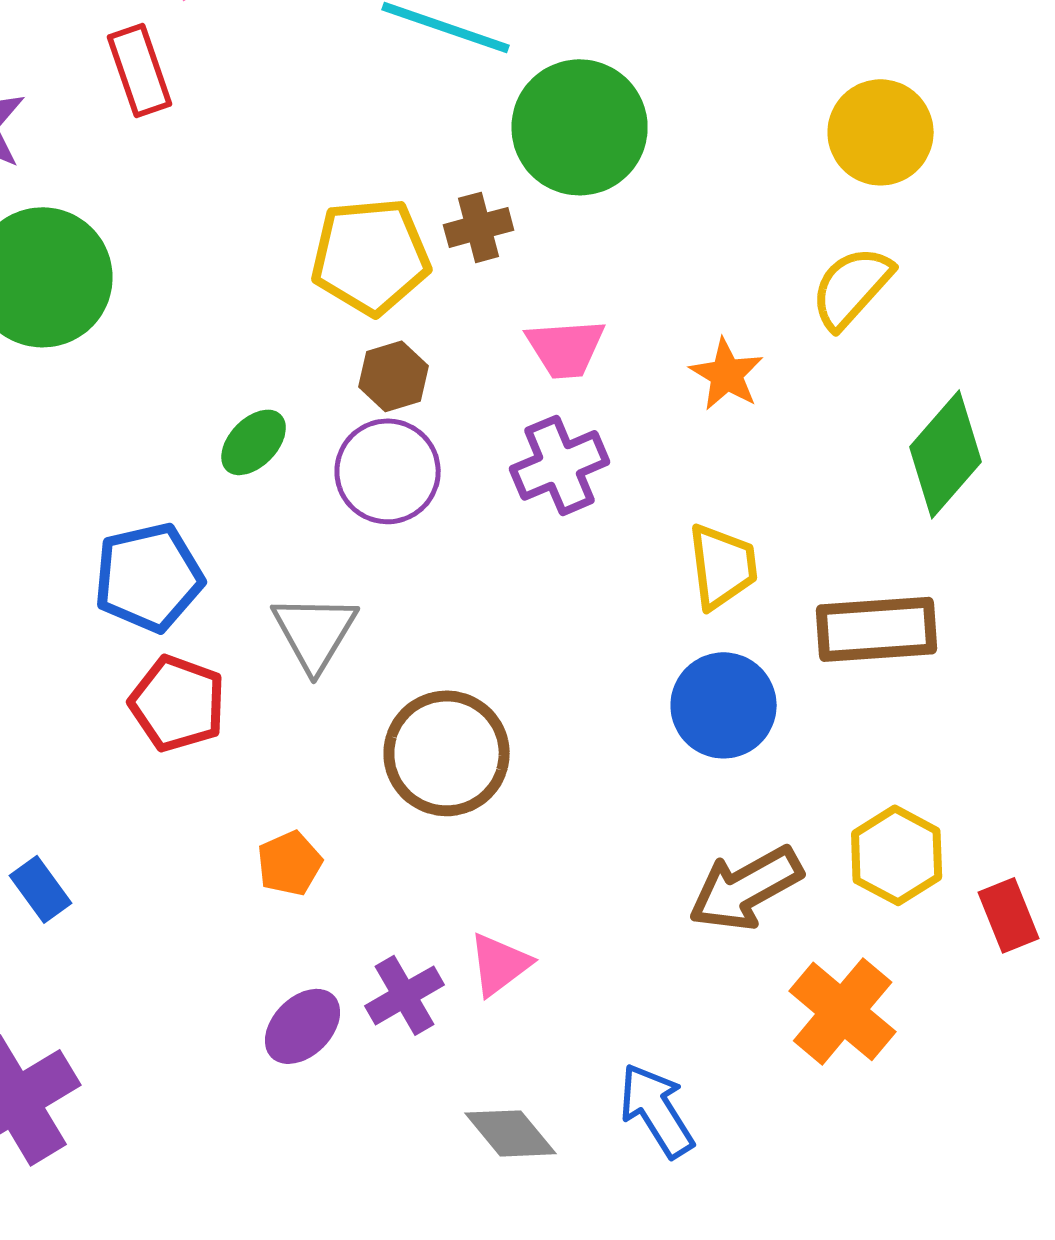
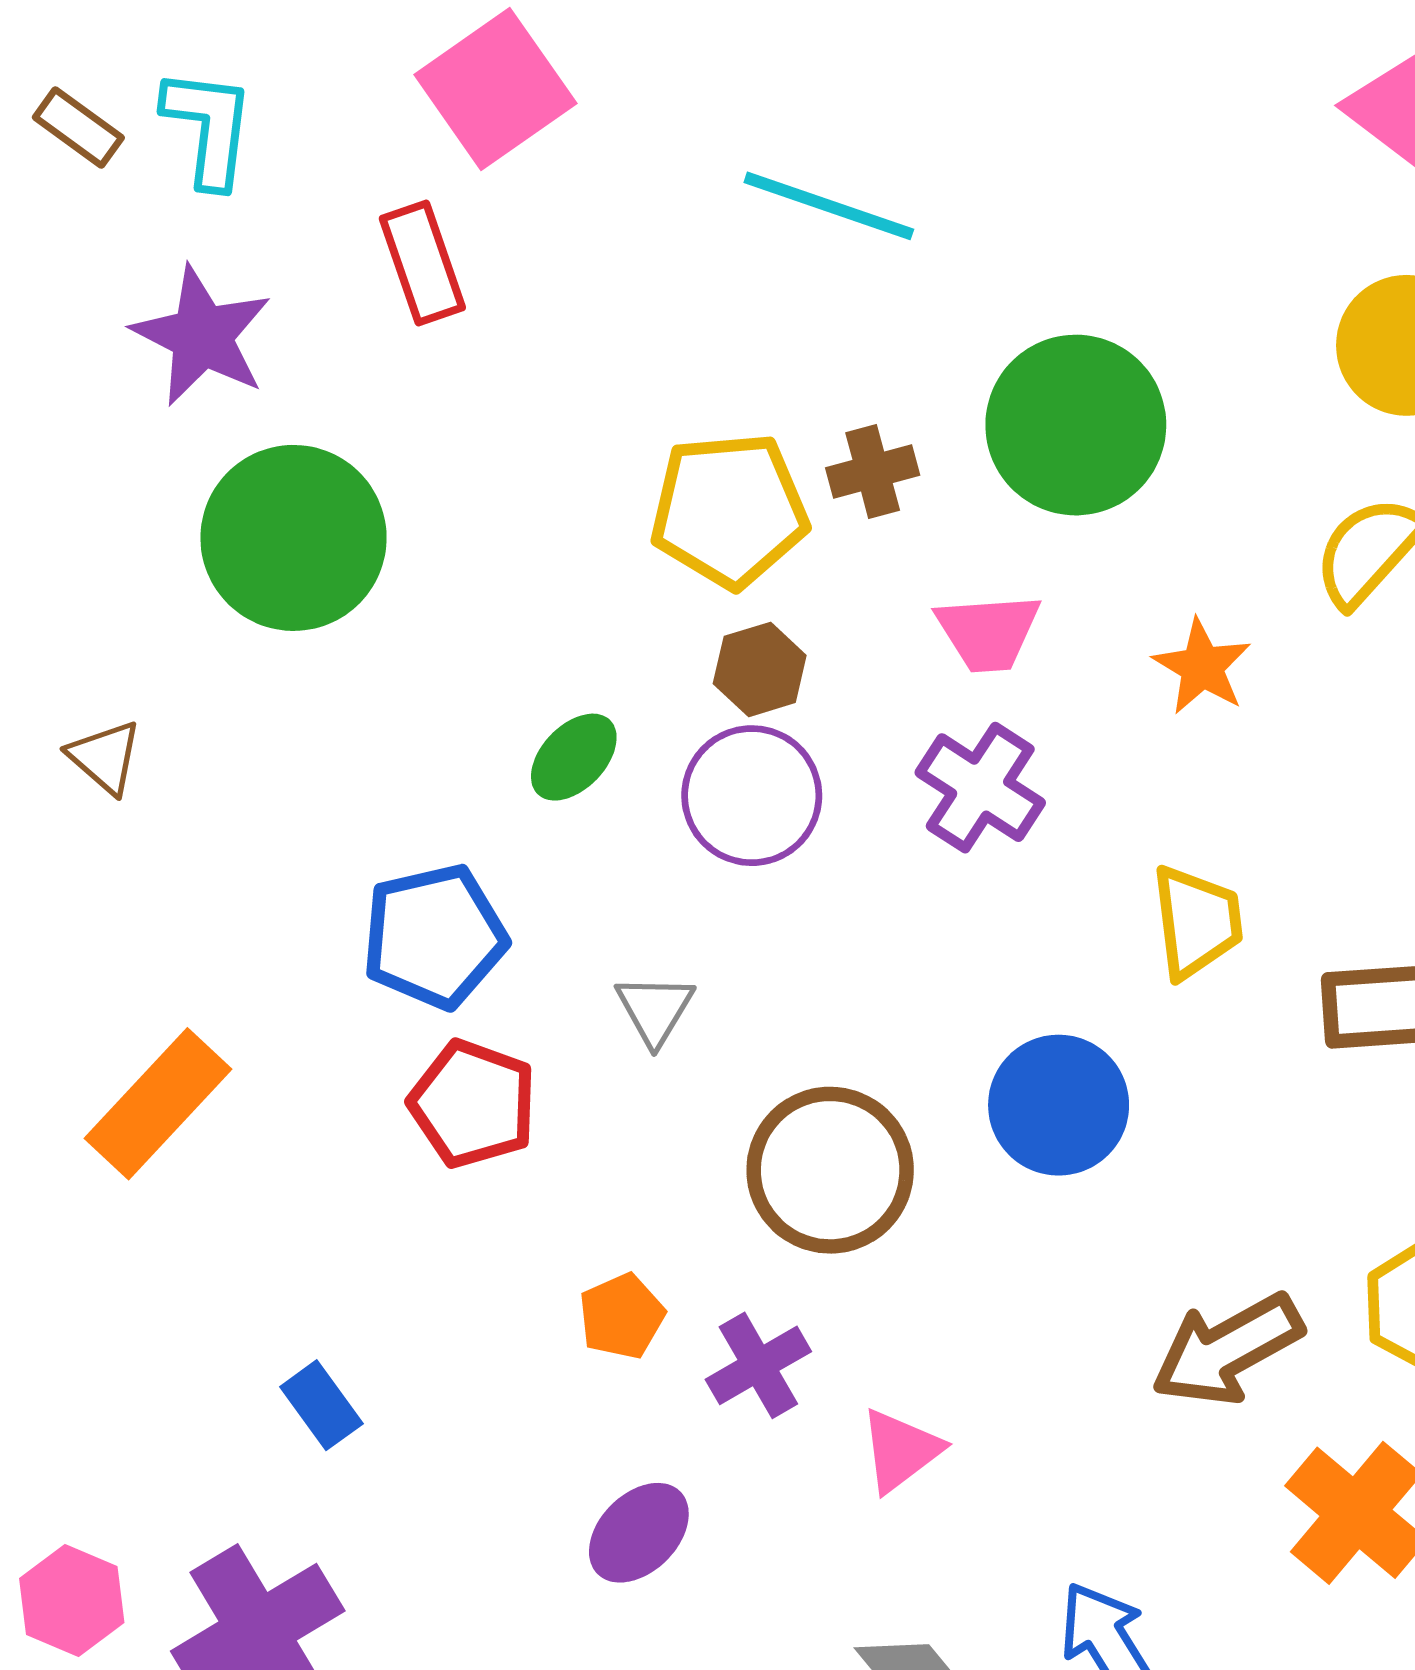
green circle: (580, 127) -> (1076, 425), moved
purple cross: (560, 465) -> (980, 788), turned -34
gray triangle: (315, 632) -> (655, 1009), size x0.7
blue circle: (724, 705) -> (1059, 1105), moved
blue rectangle: (41, 889) -> (321, 1405), moved
purple cross: (405, 995) -> (758, 1365), moved

